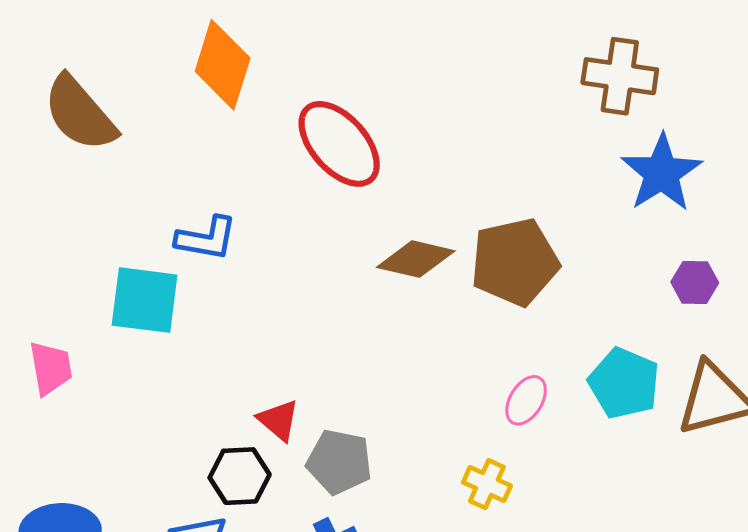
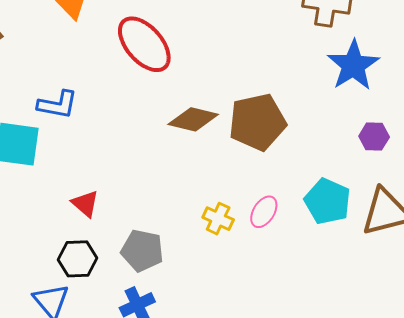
red triangle: (279, 420) -> (85, 204), moved
yellow cross: (487, 484) -> (218, 219), moved

